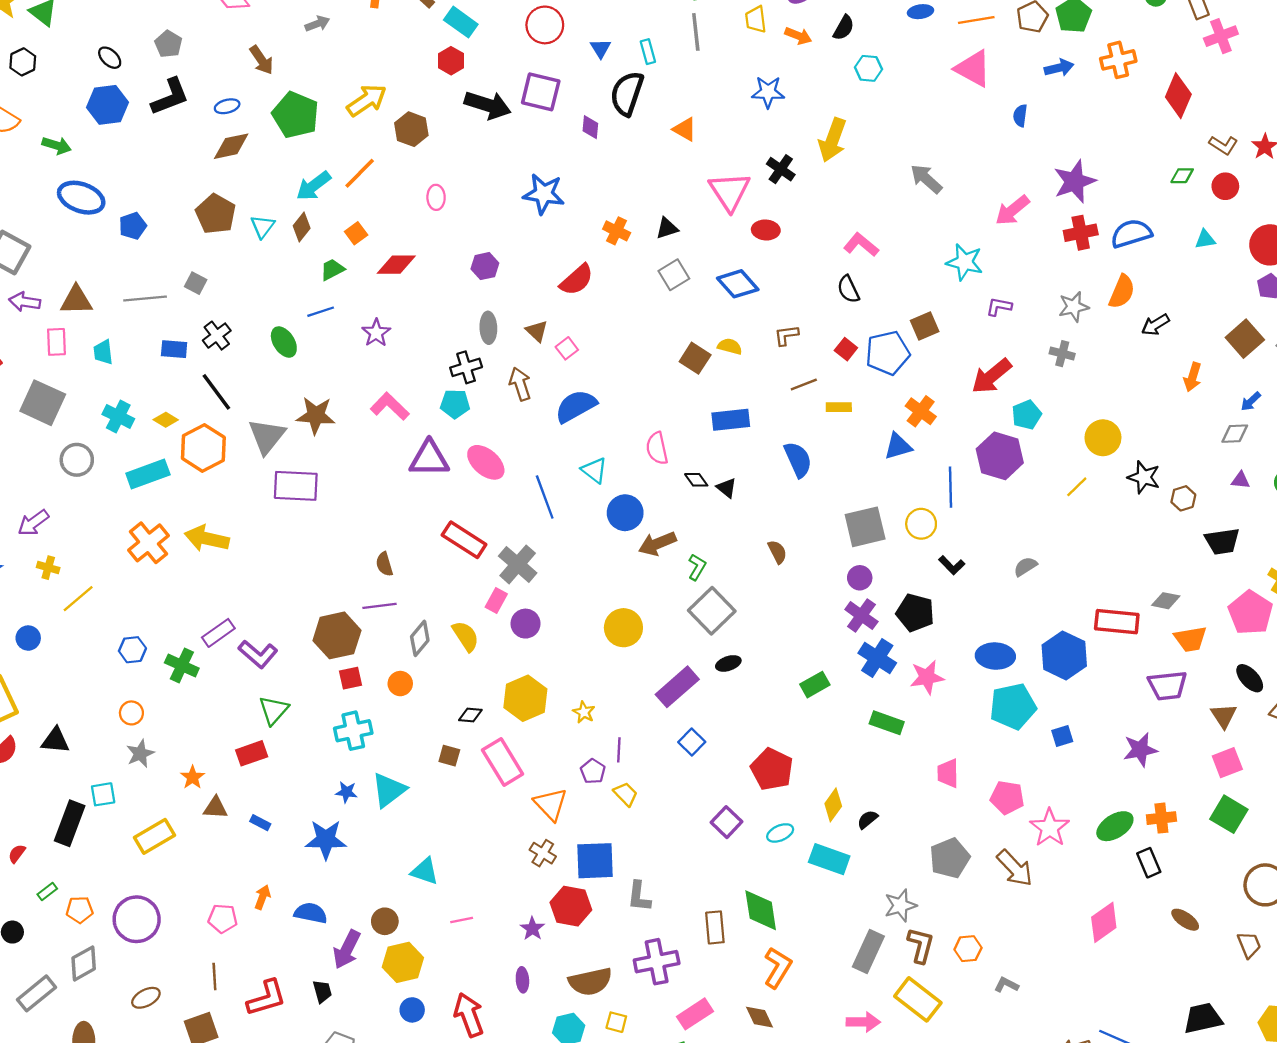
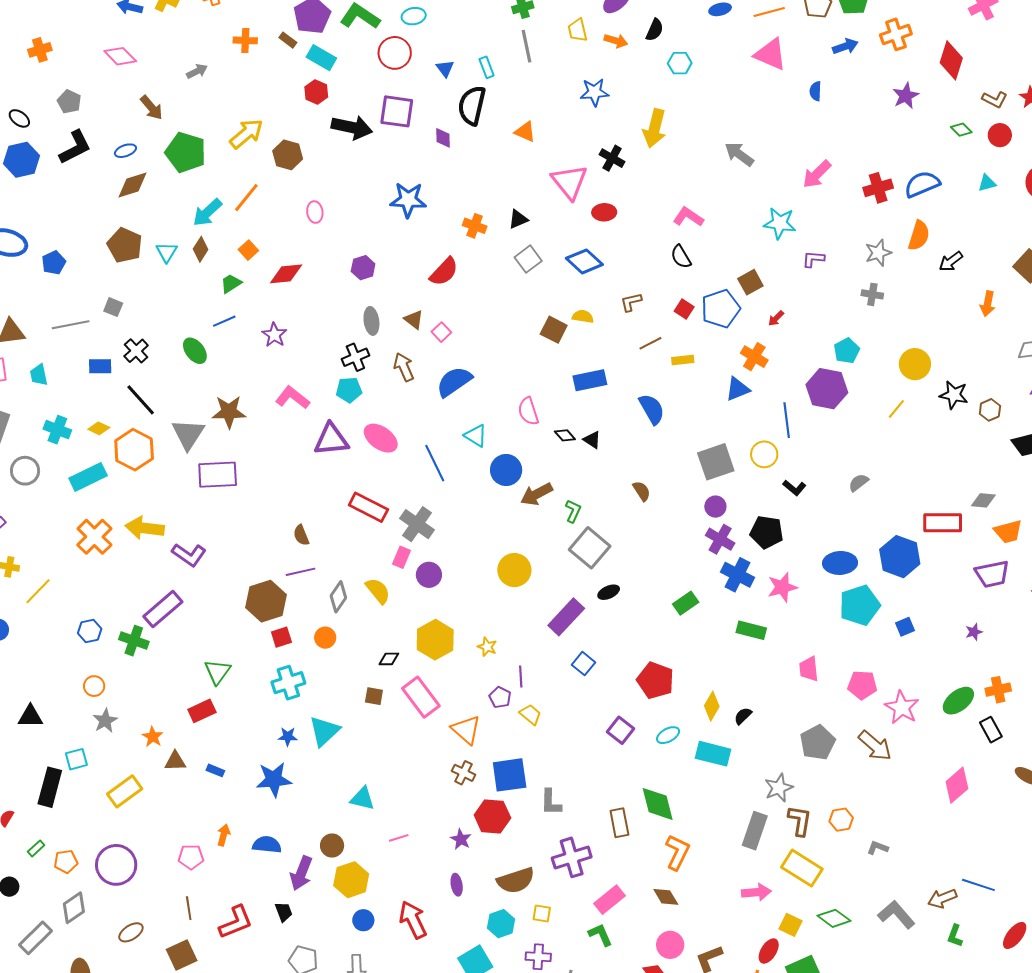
green diamond: (1182, 176) -> (961, 130), turned 50
purple star: (1075, 181) -> (906, 96), moved, size x0.7
red arrow: (992, 376) -> (776, 318), moved, size x0.5
purple rectangle: (218, 633) -> (163, 609), size x1.4
purple L-shape: (258, 654) -> (189, 555), moved
purple star: (1140, 750) -> (974, 632), size x0.6

